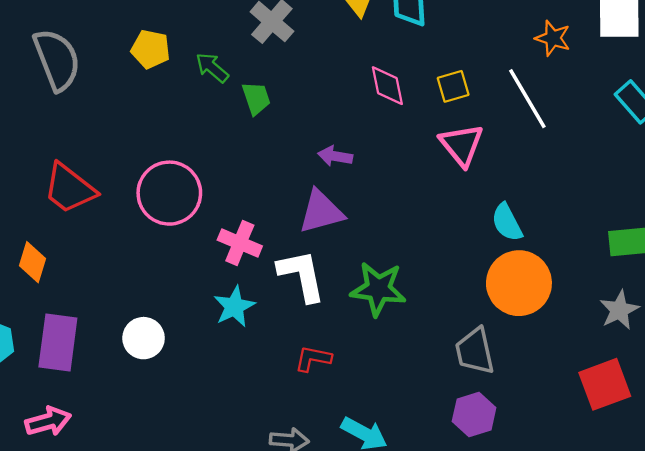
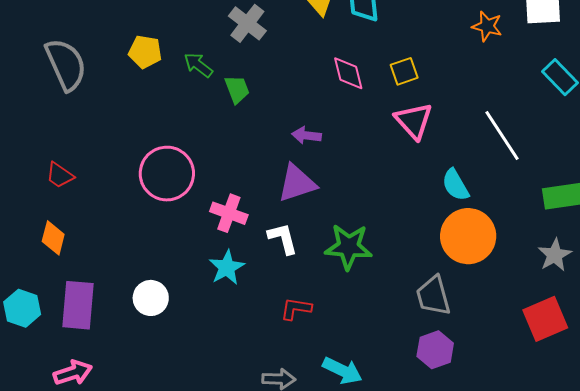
white line: (527, 99) -> (502, 135), moved
red trapezoid: (69, 188) -> (60, 175), moved, size x0.6
white L-shape: (302, 276) -> (283, 238), size x0.7

